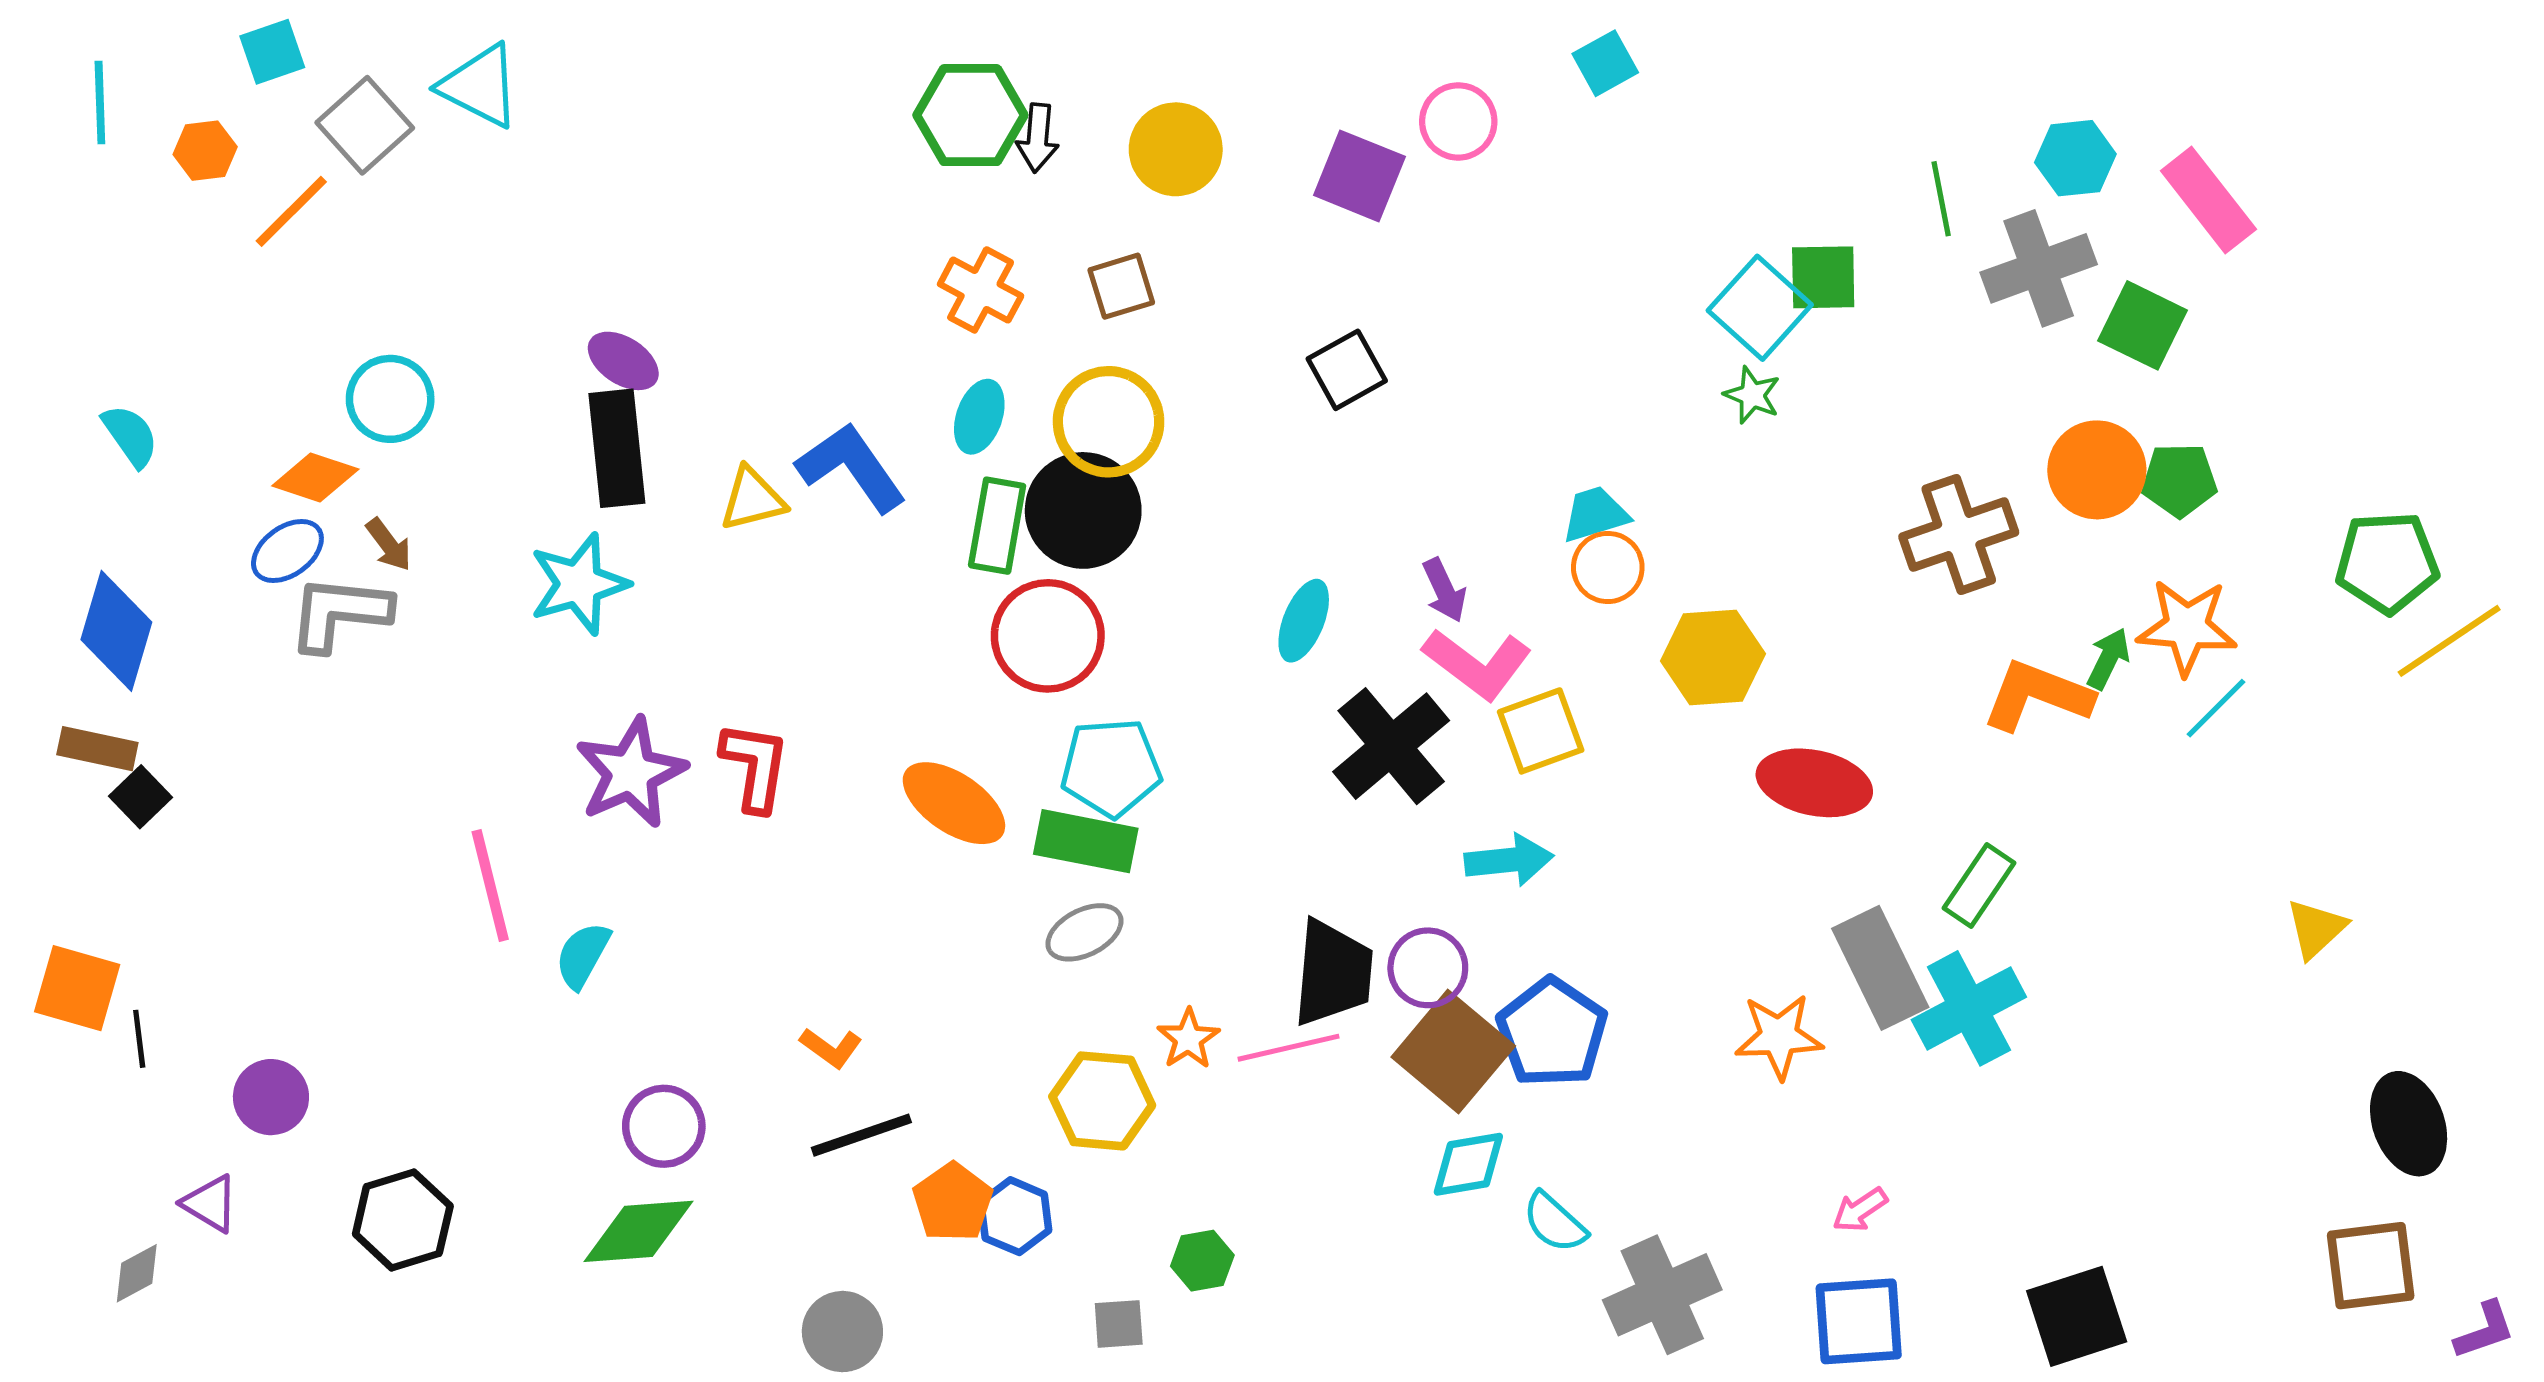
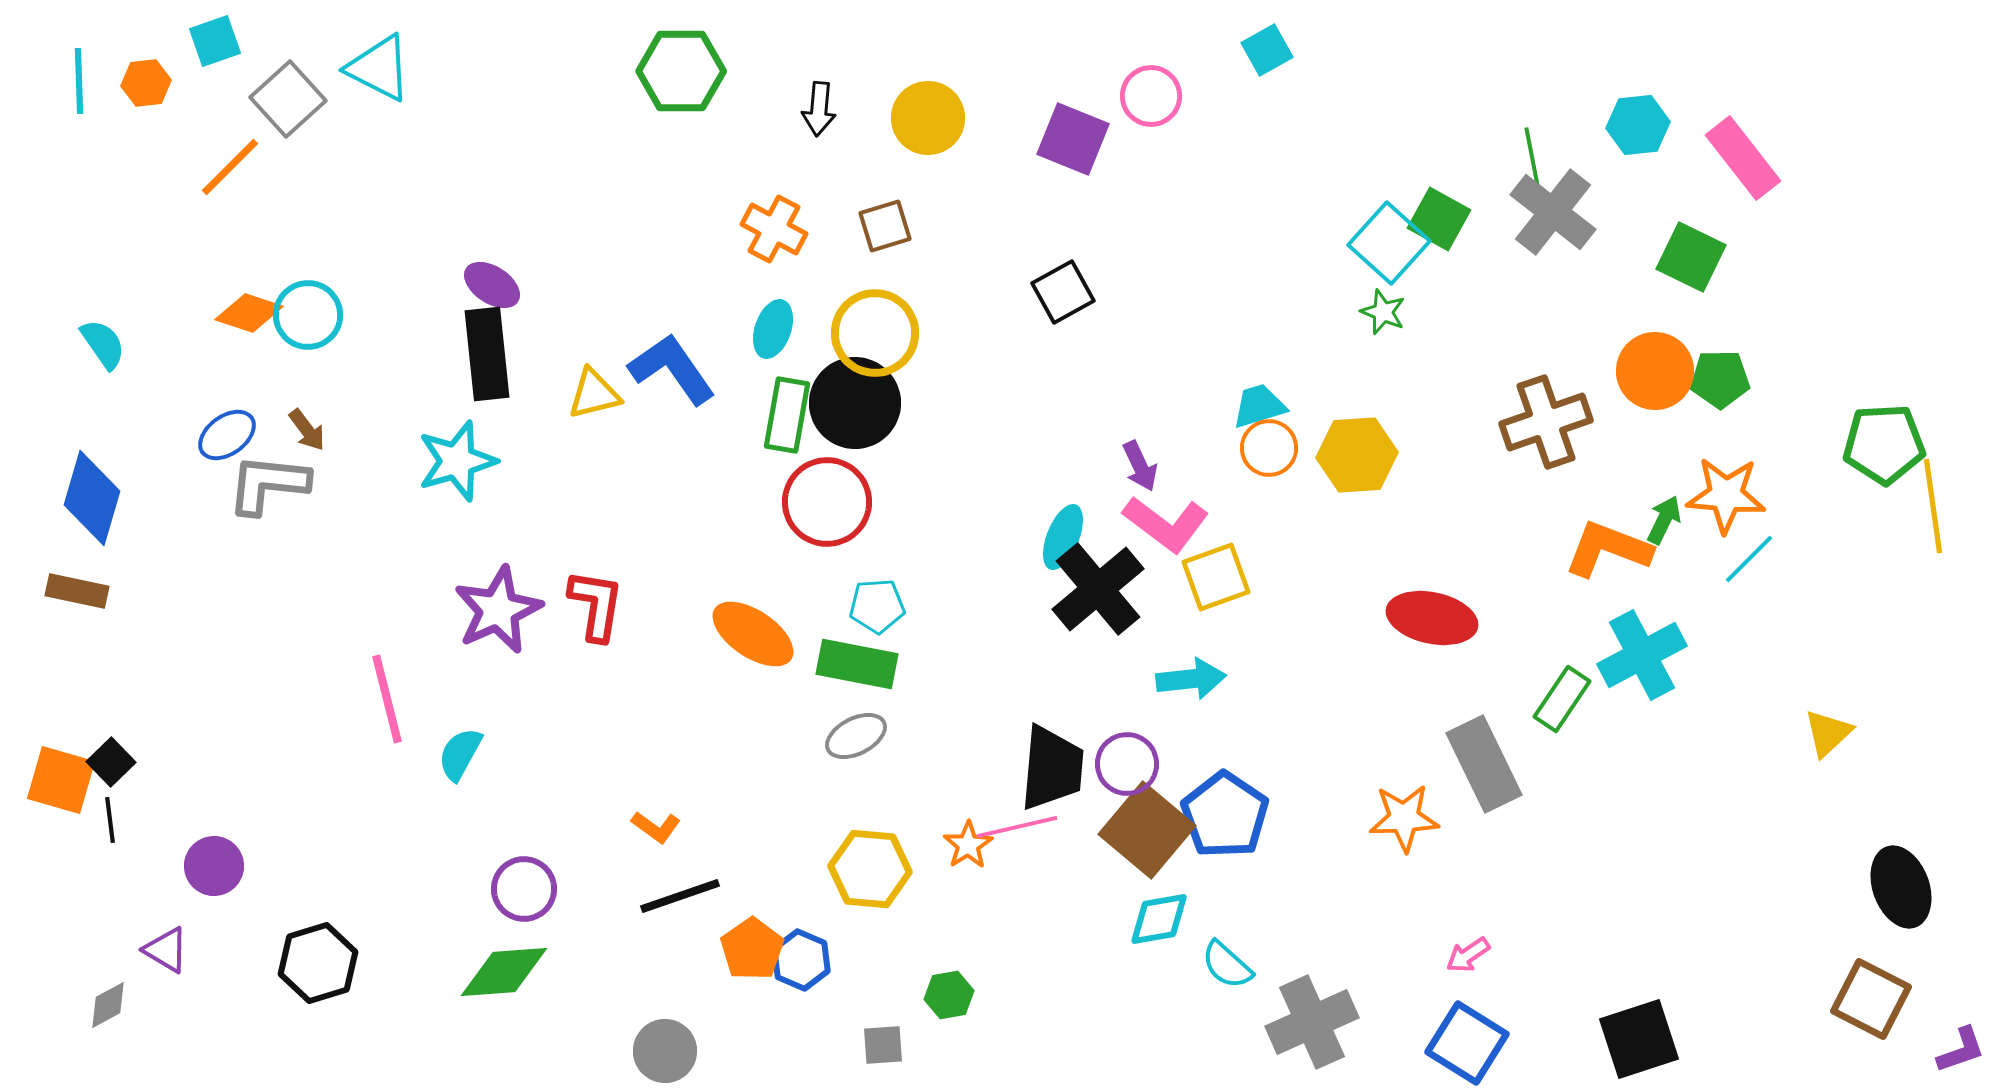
green hexagon: (970, 115) -> (681, 71), moved
orange hexagon: (205, 151) -> (146, 83), moved
gray cross: (2039, 268) -> (1553, 212), moved, turned -32
green square: (1823, 277) -> (1439, 219), turned 30
orange diamond: (315, 477) -> (249, 313), moved
cyan ellipse: (1304, 621) -> (1063, 537), moved
yellow line: (2449, 641) -> (1933, 506), turned -64
yellow hexagon: (1713, 657) -> (1357, 455), moved
cyan pentagon: (1111, 768) -> (877, 606), size x0.7
black square: (140, 797) -> (111, 762), moved
cyan cross: (1969, 1008) -> (1642, 655), moved
orange star: (1188, 1039) -> (968, 845), moved
brown square: (2371, 1266) -> (1871, 999), turned 34
blue square: (1859, 1321) -> (1467, 1043), turned 36

